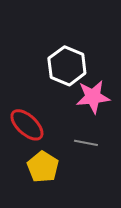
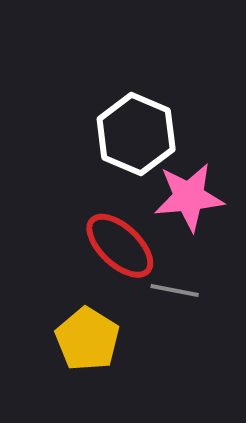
red ellipse: (27, 125) -> (120, 246), moved

